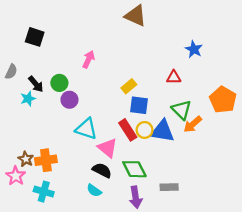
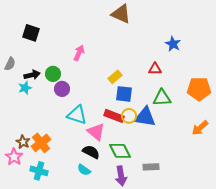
black arrow: (36, 84) -> (32, 75), turned -63
orange pentagon: (223, 100) -> (199, 89), turned -30
green triangle: (182, 110) -> (162, 98), turned -48
orange arrow: (193, 124) -> (200, 128), moved
red rectangle: (128, 130) -> (114, 116), turned -36
orange cross: (46, 160) -> (41, 143), turned -30

